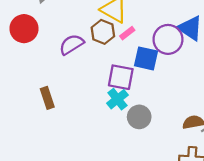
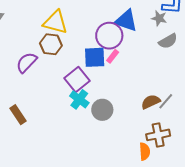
pink rectangle: (127, 33) -> (113, 56), moved
purple square: (121, 77) -> (77, 79), turned -35

